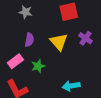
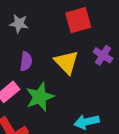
green star: (38, 66) -> (40, 97), size x1.5

